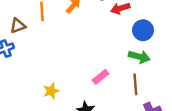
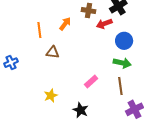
brown triangle: (18, 26) -> (53, 52), moved, turned 32

